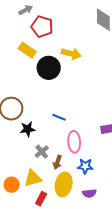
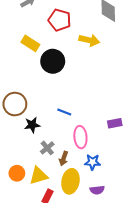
red pentagon: (42, 27) -> (60, 20), moved
yellow arrow: (71, 54) -> (89, 40), moved
orange circle: (12, 185) -> (17, 173), moved

